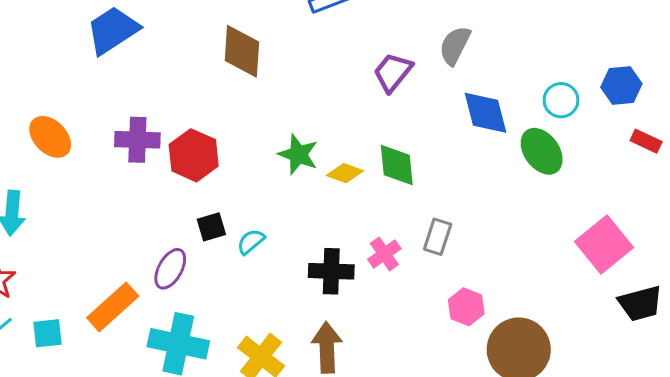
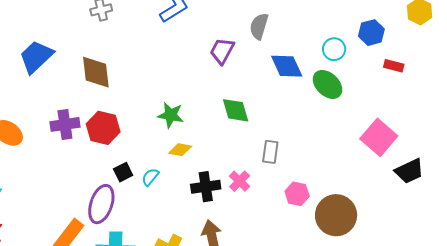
brown diamond: (242, 51) -> (96, 72), moved
yellow diamond: (345, 173) -> (180, 150), moved
pink cross: (384, 254) -> (240, 181), moved
purple ellipse: (170, 269) -> (101, 204), size x1.4

